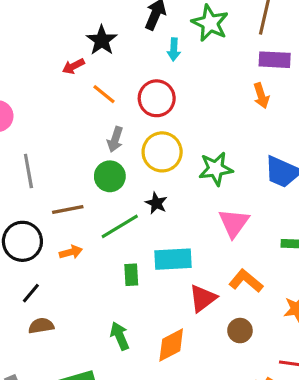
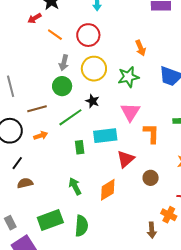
orange arrow: (261, 96) -> (141, 48), moved
pink triangle: (234, 223) -> (130, 112), moved
orange L-shape: (246, 281) -> (151, 133), moved, turned 55

